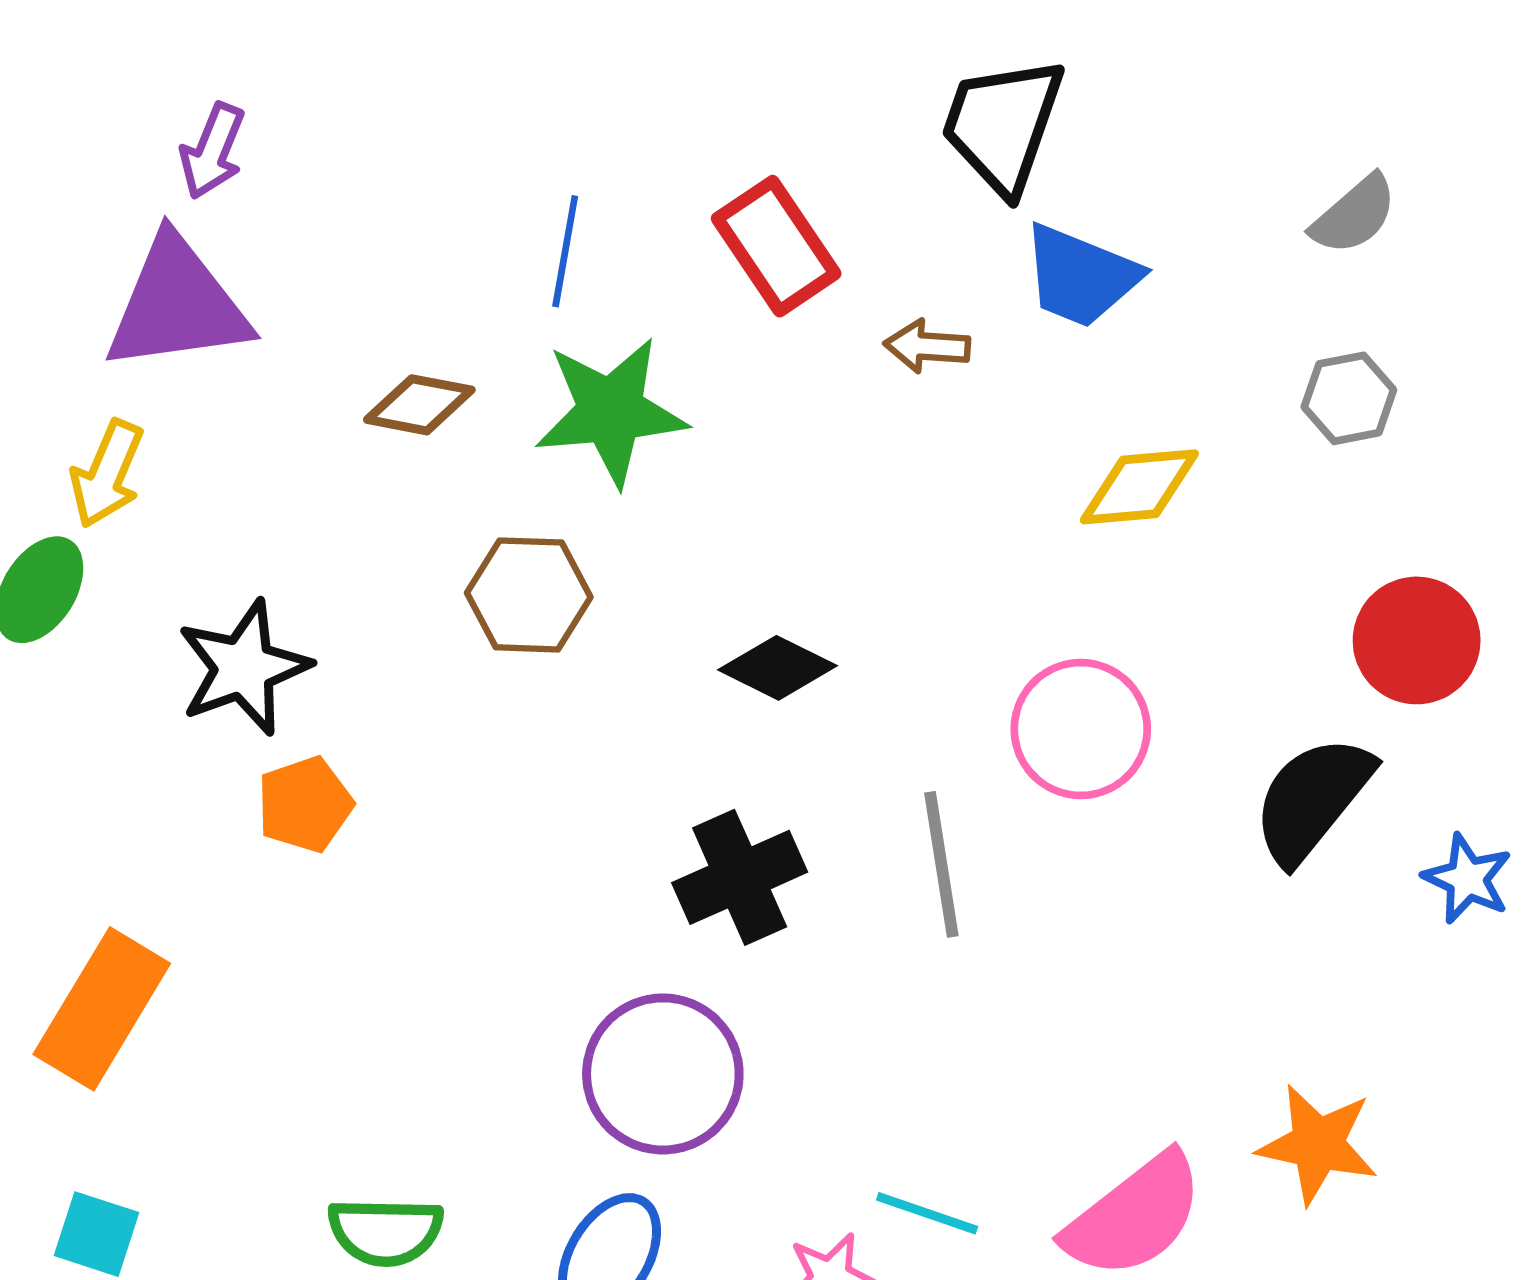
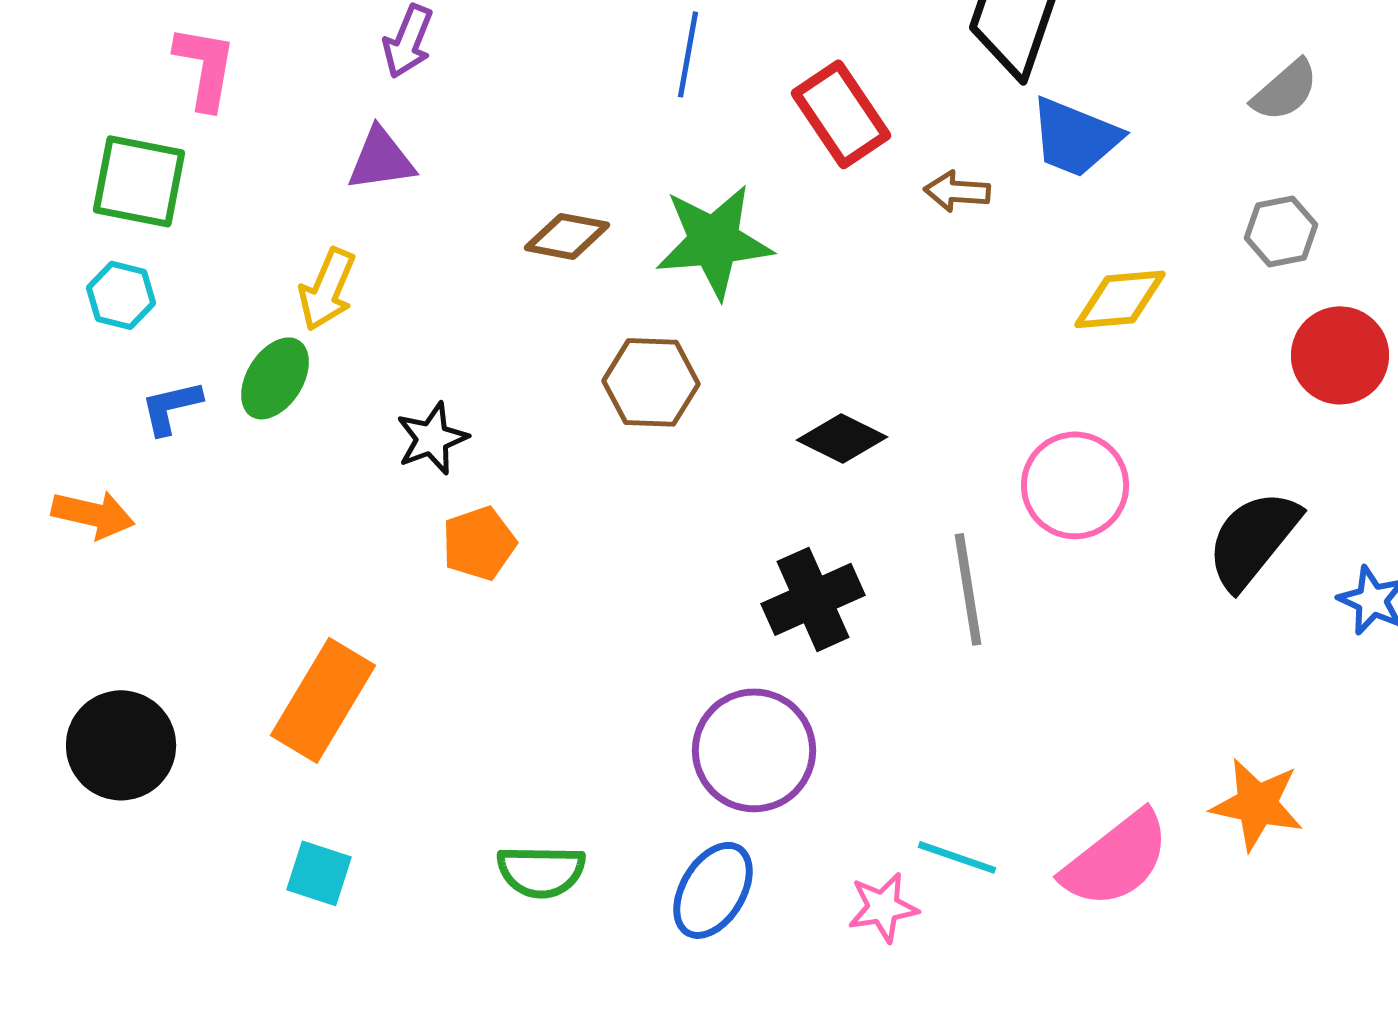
blue line: (565, 251) -> (688, 54), moved
purple triangle: (177, 305) -> (381, 159), size x0.6
red circle: (1417, 640) -> (1340, 355), moved
black star: (244, 668) -> (432, 438), size x0.7

